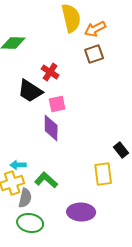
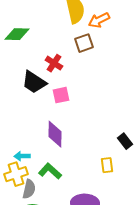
brown square: (94, 54) -> (84, 43), moved
purple diamond: (51, 128) -> (55, 134), moved
yellow rectangle: (103, 174) -> (107, 165), size x0.7

